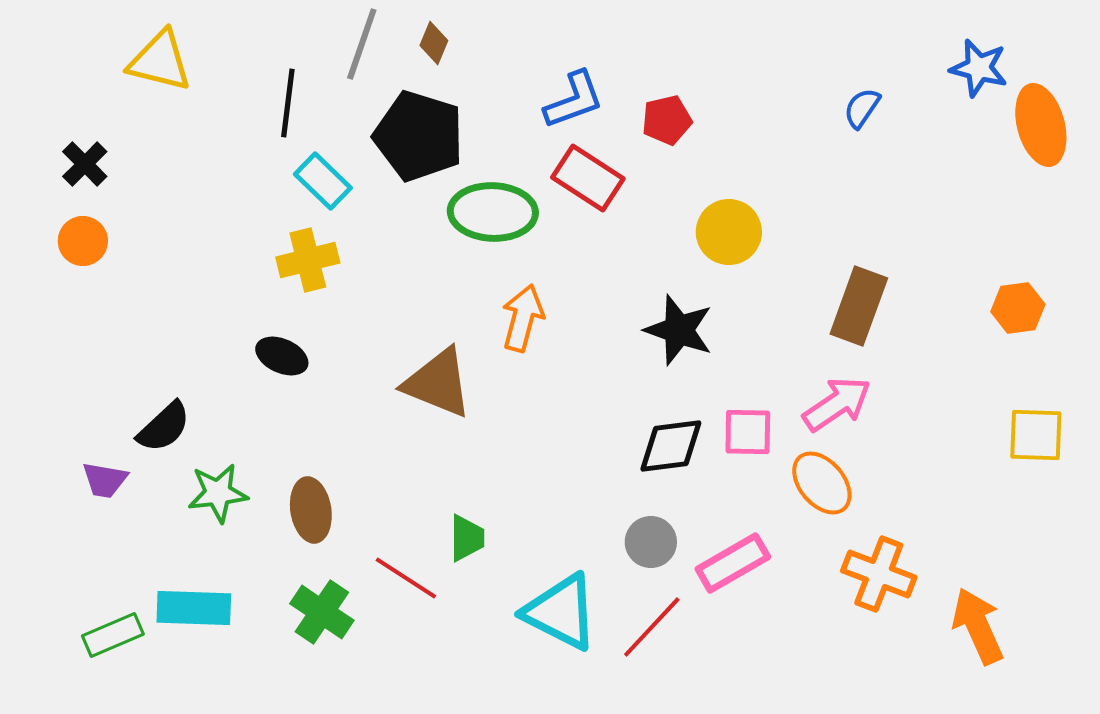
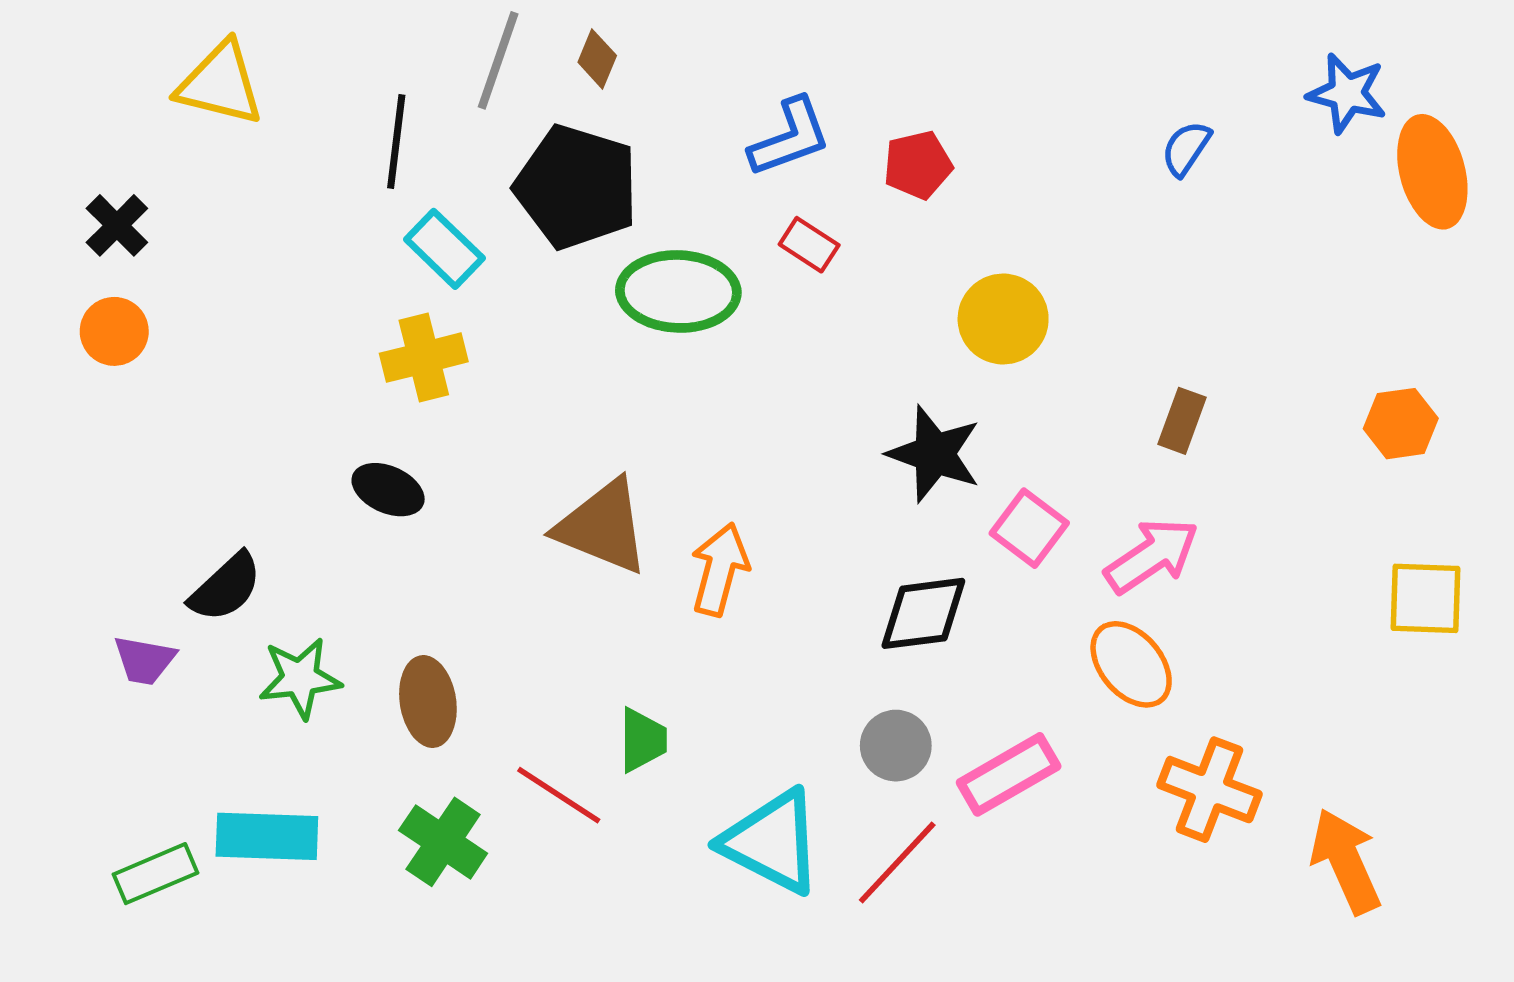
red rectangle: (588, 178) -> (809, 245), size x0.6
brown rectangle: (859, 306) -> (1182, 421), size x0.6
orange arrow: (523, 318) -> (720, 569), moved
pink square: (748, 432) -> (1029, 528), moved, turned 36

